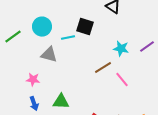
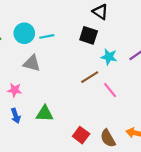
black square: (85, 27) -> (89, 35), moved
cyan line: (68, 38) -> (47, 36), moved

